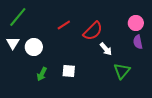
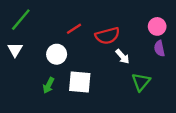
red semicircle: (93, 31) -> (107, 36), turned 30
white circle: (34, 47) -> (57, 54), moved
white square: (69, 71) -> (80, 82), size x1.5

